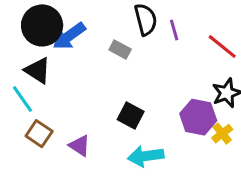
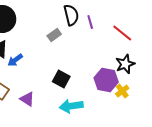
blue arrow: (69, 36) -> (15, 60), moved, size x0.7
gray rectangle: (120, 50) -> (54, 35), turned -64

